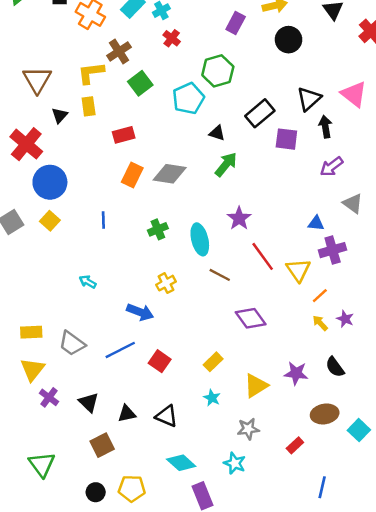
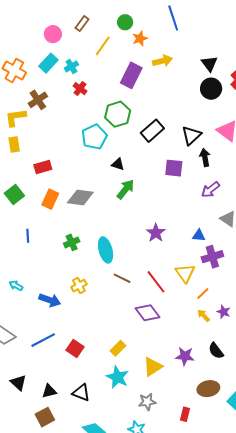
purple rectangle: (236, 23) -> (131, 75), size x1.4
black circle: (289, 40) -> (211, 89), moved
green square: (140, 83) -> (14, 195), moved
black rectangle: (260, 113) -> (152, 131), moved
purple star: (239, 218) -> (156, 233), moved
red line: (263, 256) -> (156, 282), moved
blue arrow: (140, 312) -> (50, 300), moved
cyan star: (212, 398) -> (118, 377), size x1.6
brown square: (102, 445) -> (45, 417), moved
red rectangle: (295, 445) -> (185, 414), turned -32

